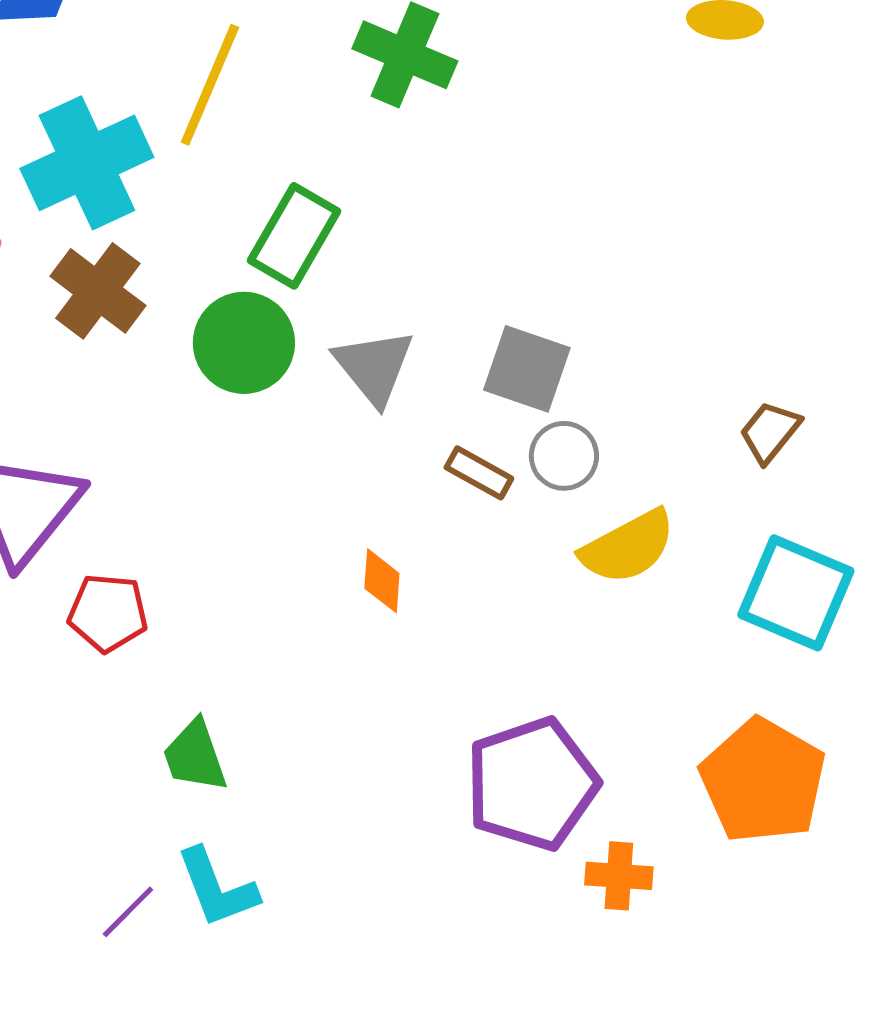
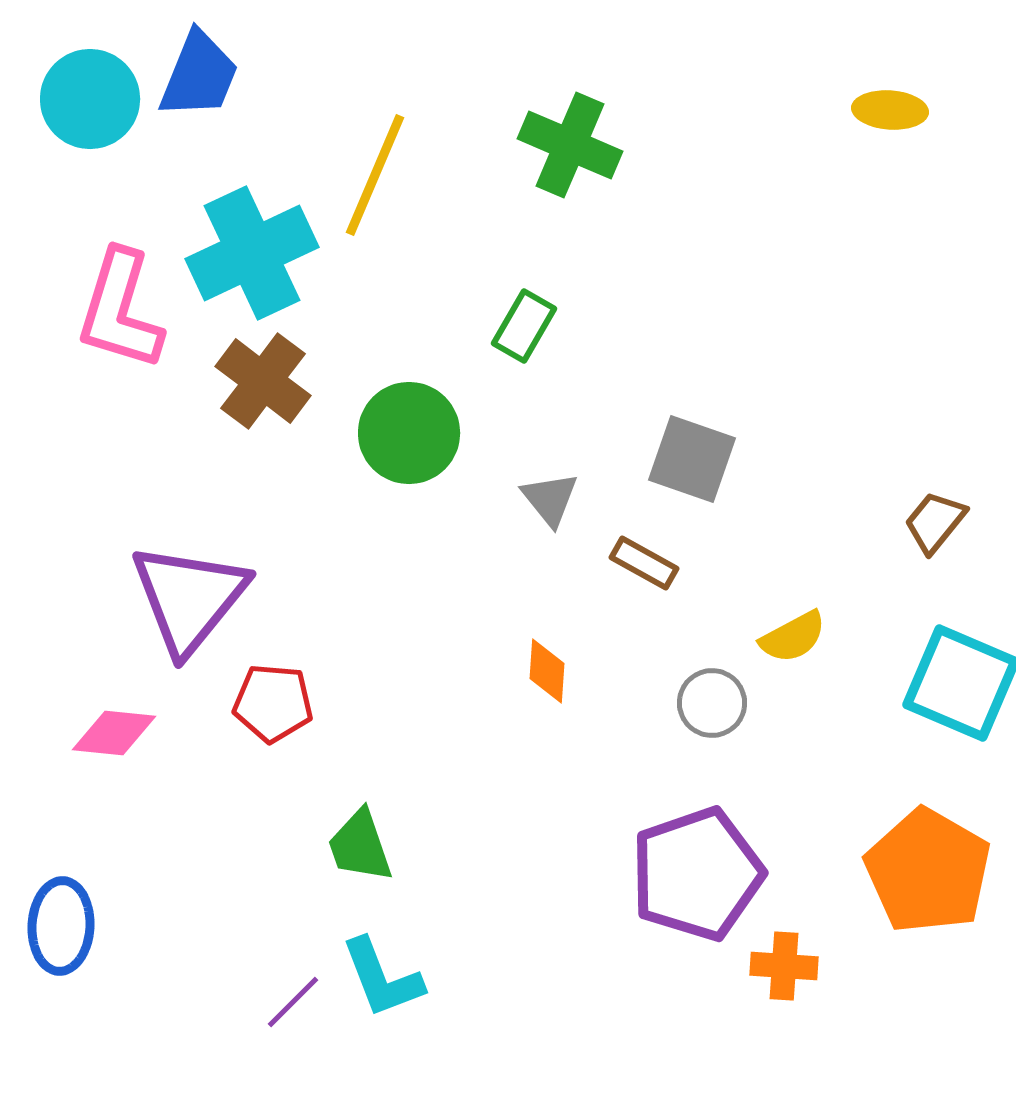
green rectangle: (294, 236) -> (524, 326), moved, size x0.7
gray triangle: (374, 367) -> (550, 499), moved, size x0.7
gray circle: (564, 456) -> (712, 703), moved
yellow semicircle: (628, 547) -> (793, 637), size x0.7

